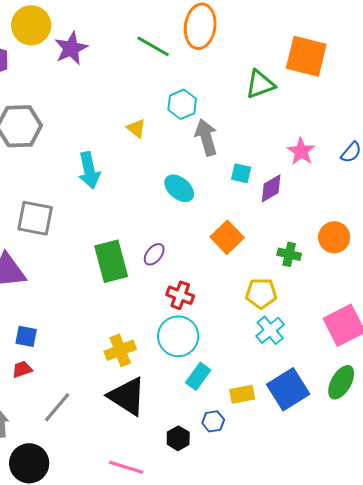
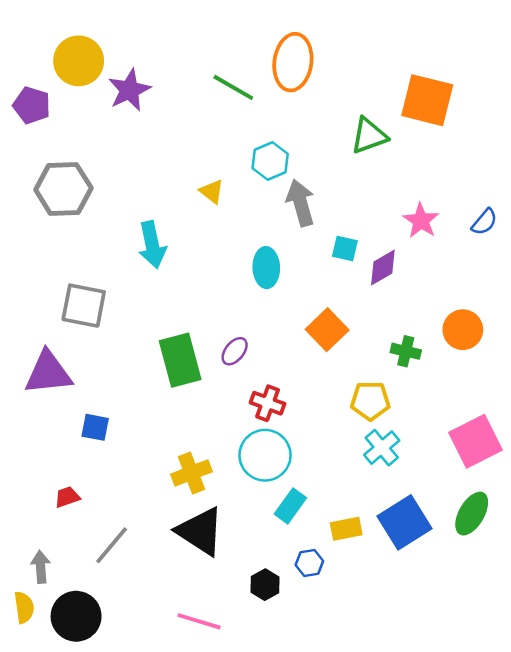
cyan ellipse: (179, 188) -> (266, 268), turned 48
blue square: (26, 336) -> (95, 427), moved

